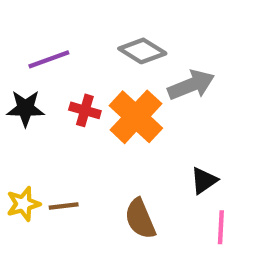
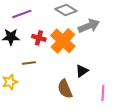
black triangle: (204, 181) -> (82, 71), moved
brown line: (64, 206) -> (29, 63), moved

